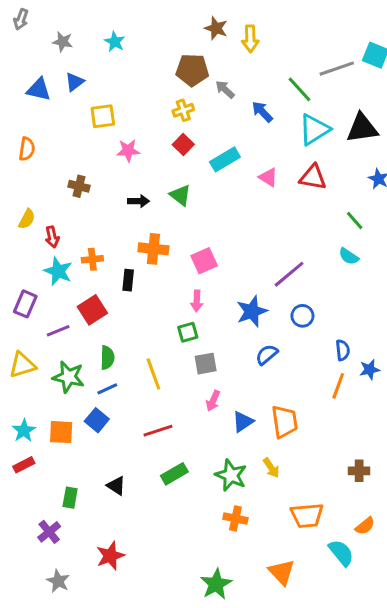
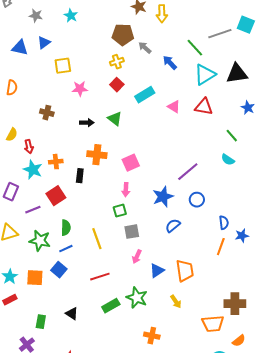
brown cross: (359, 471) -> (235, 304), size x1.5
green star: (231, 475) -> (137, 298), moved
orange trapezoid: (307, 516) -> (213, 324), moved

